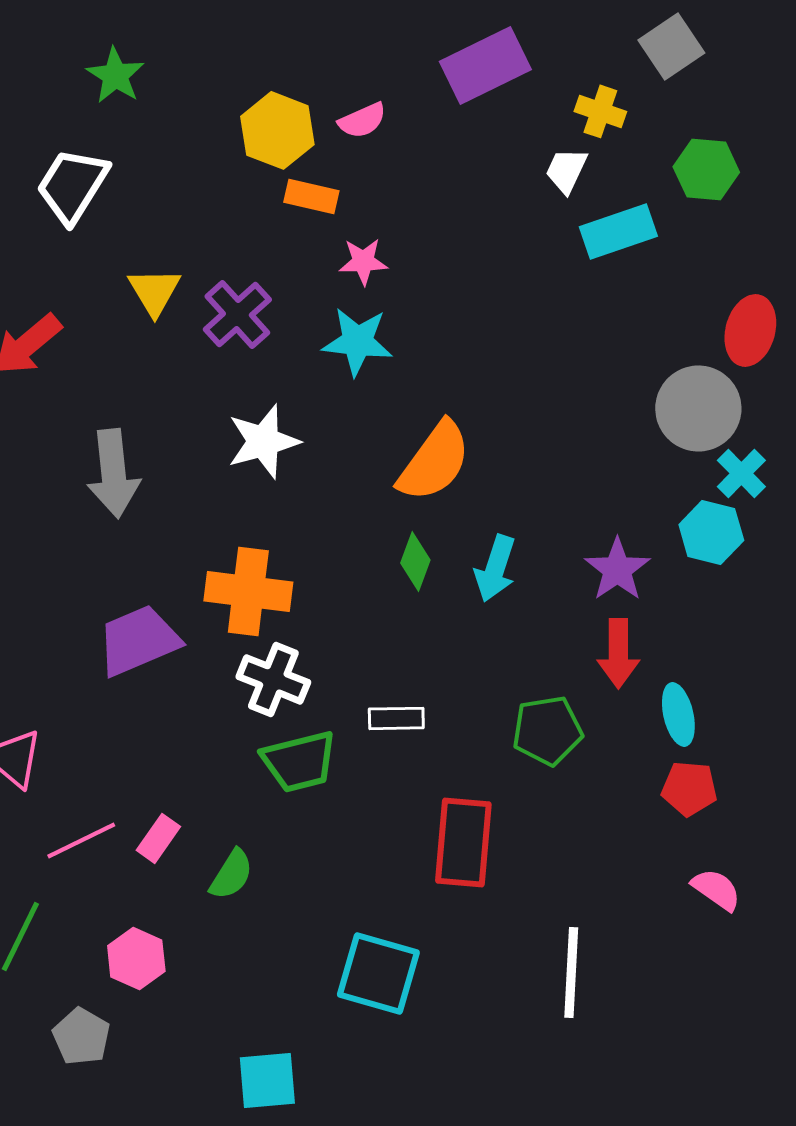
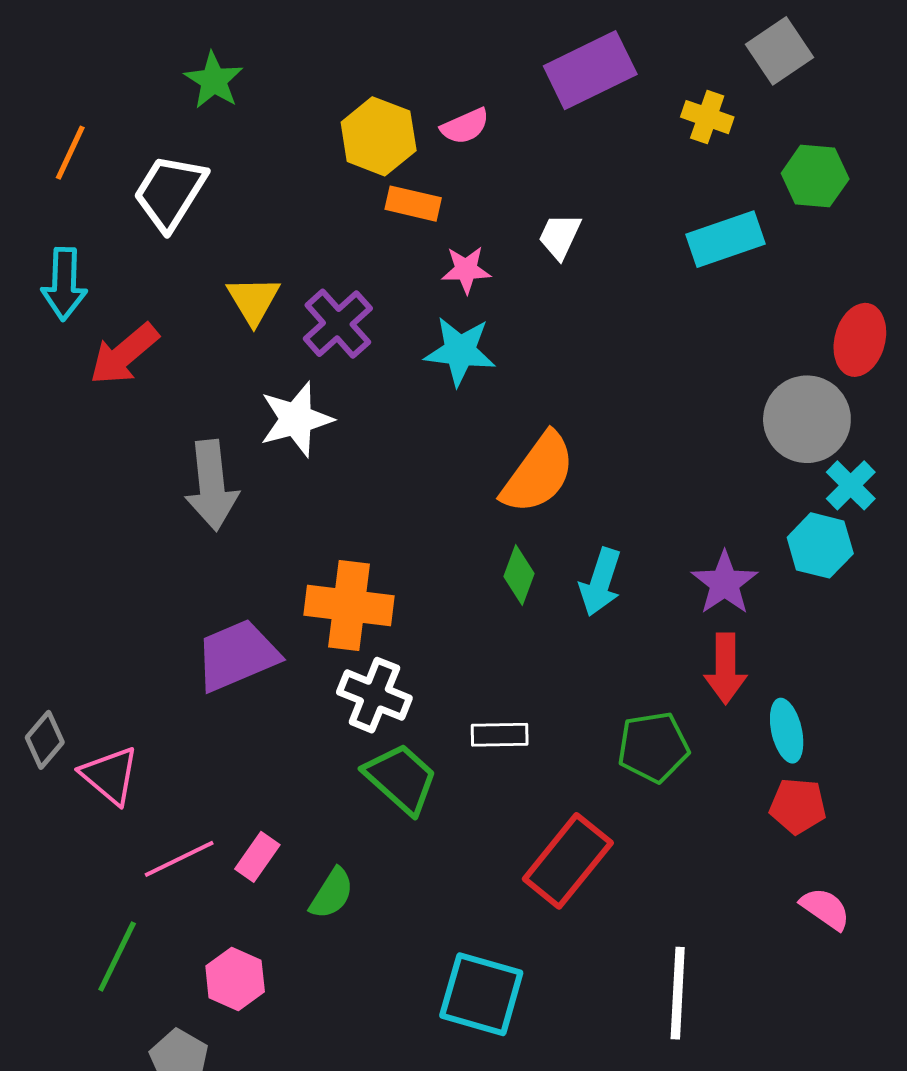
white trapezoid: (566, 170) -> (560, 236), moved
white star: (263, 441) -> (296, 419), moved
green trapezoid: (299, 761) -> (401, 778), turned -124
red rectangle: (463, 842) -> (568, 861), turned 34

